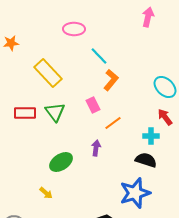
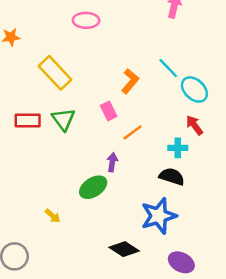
cyan line: (99, 56) -> (168, 68), moved
green ellipse: (61, 162) -> (93, 187), moved

